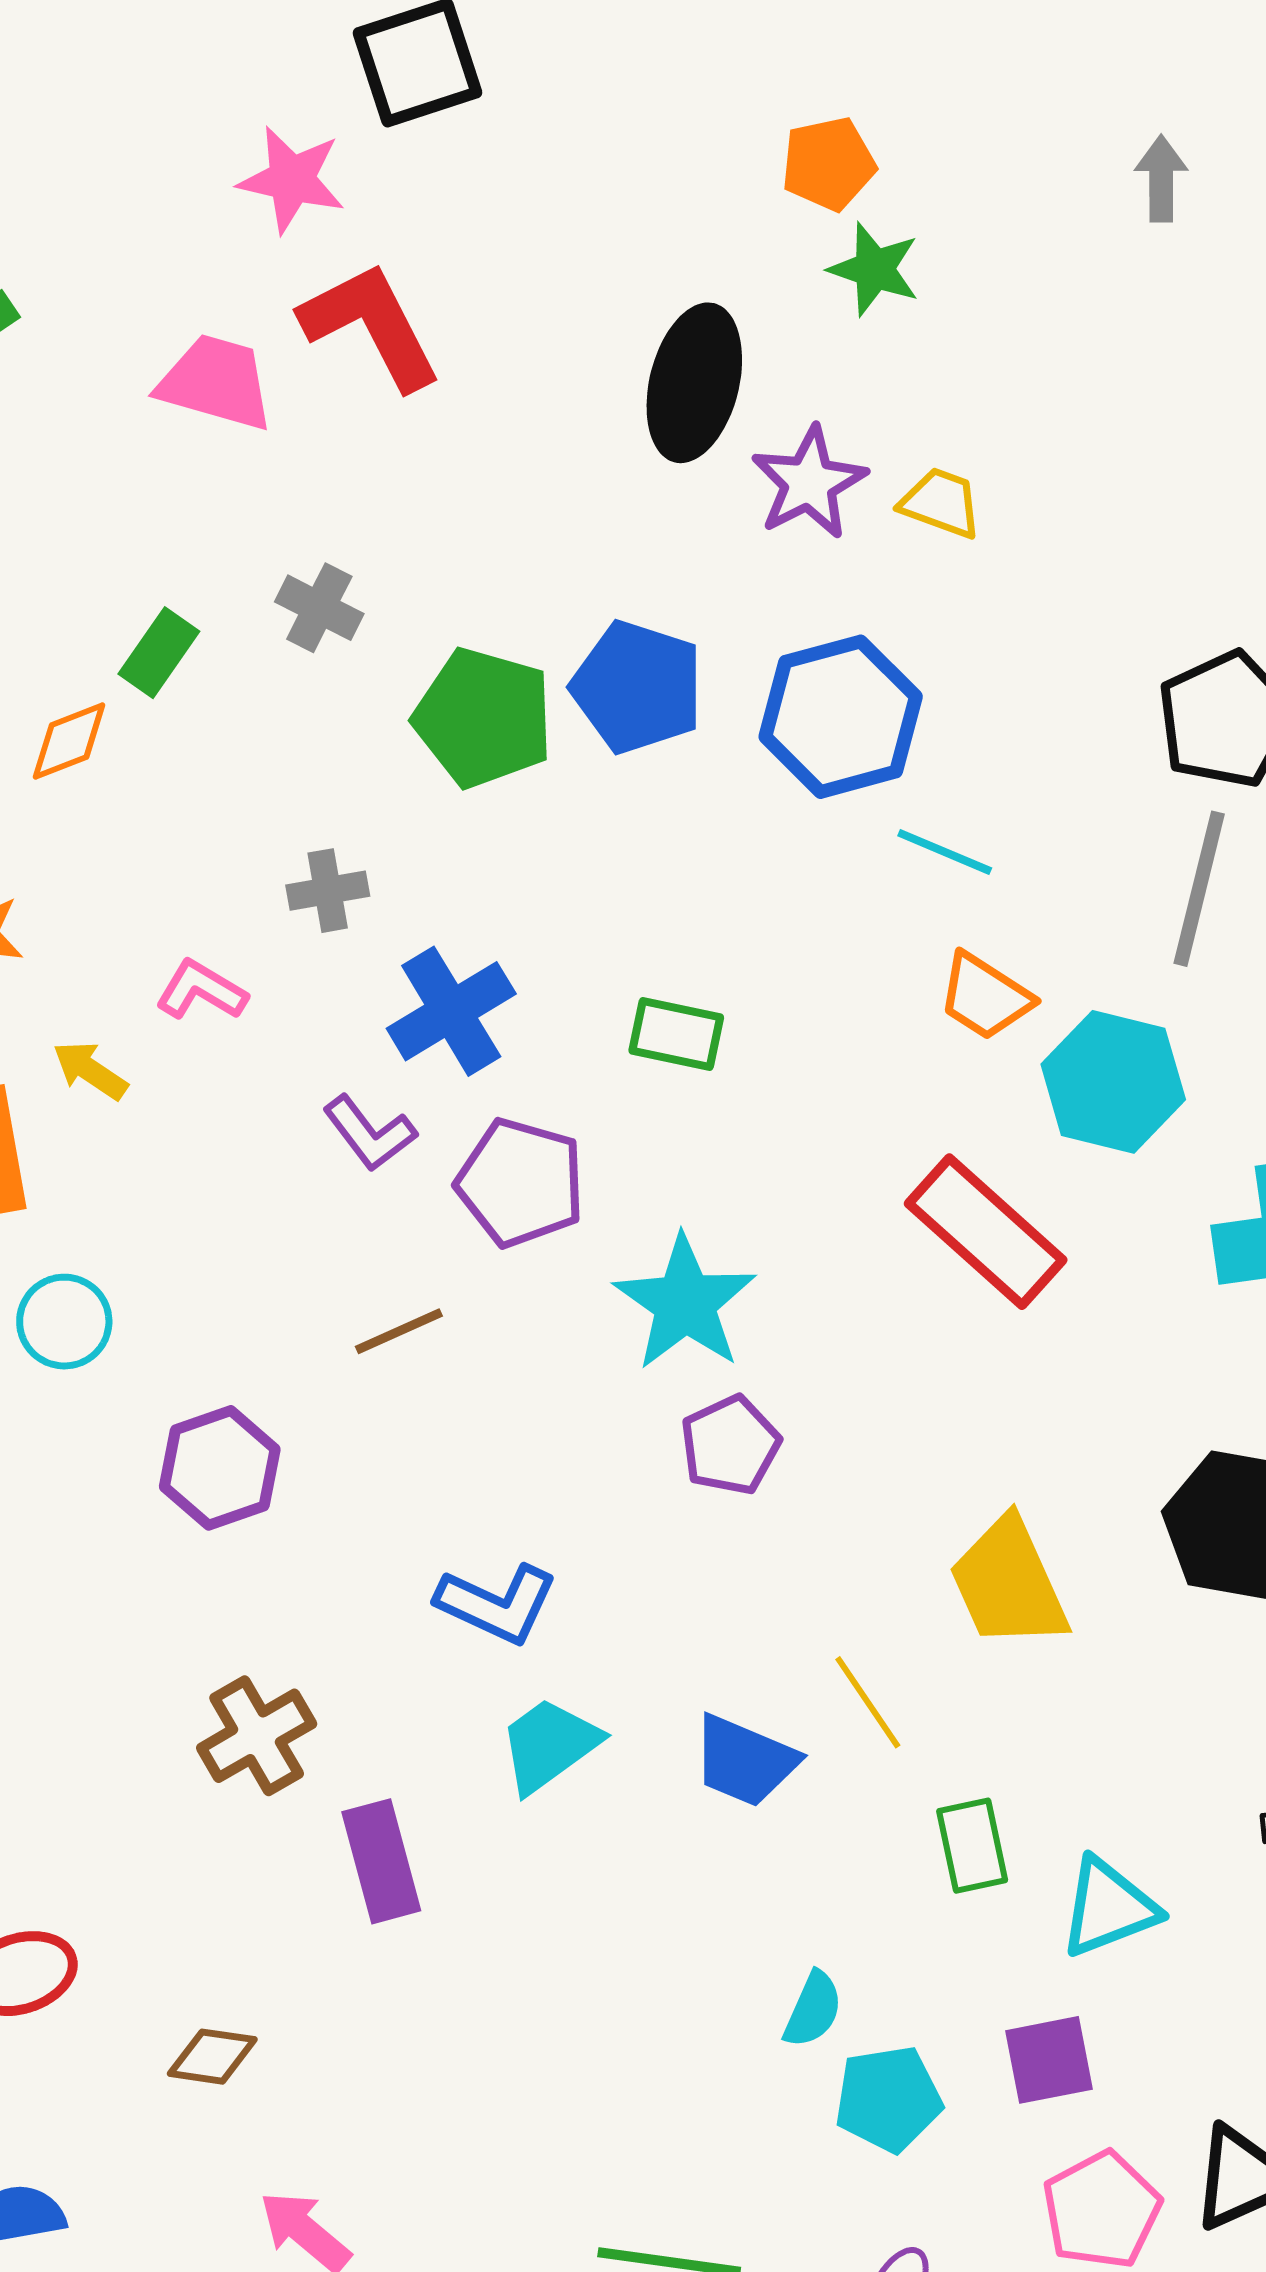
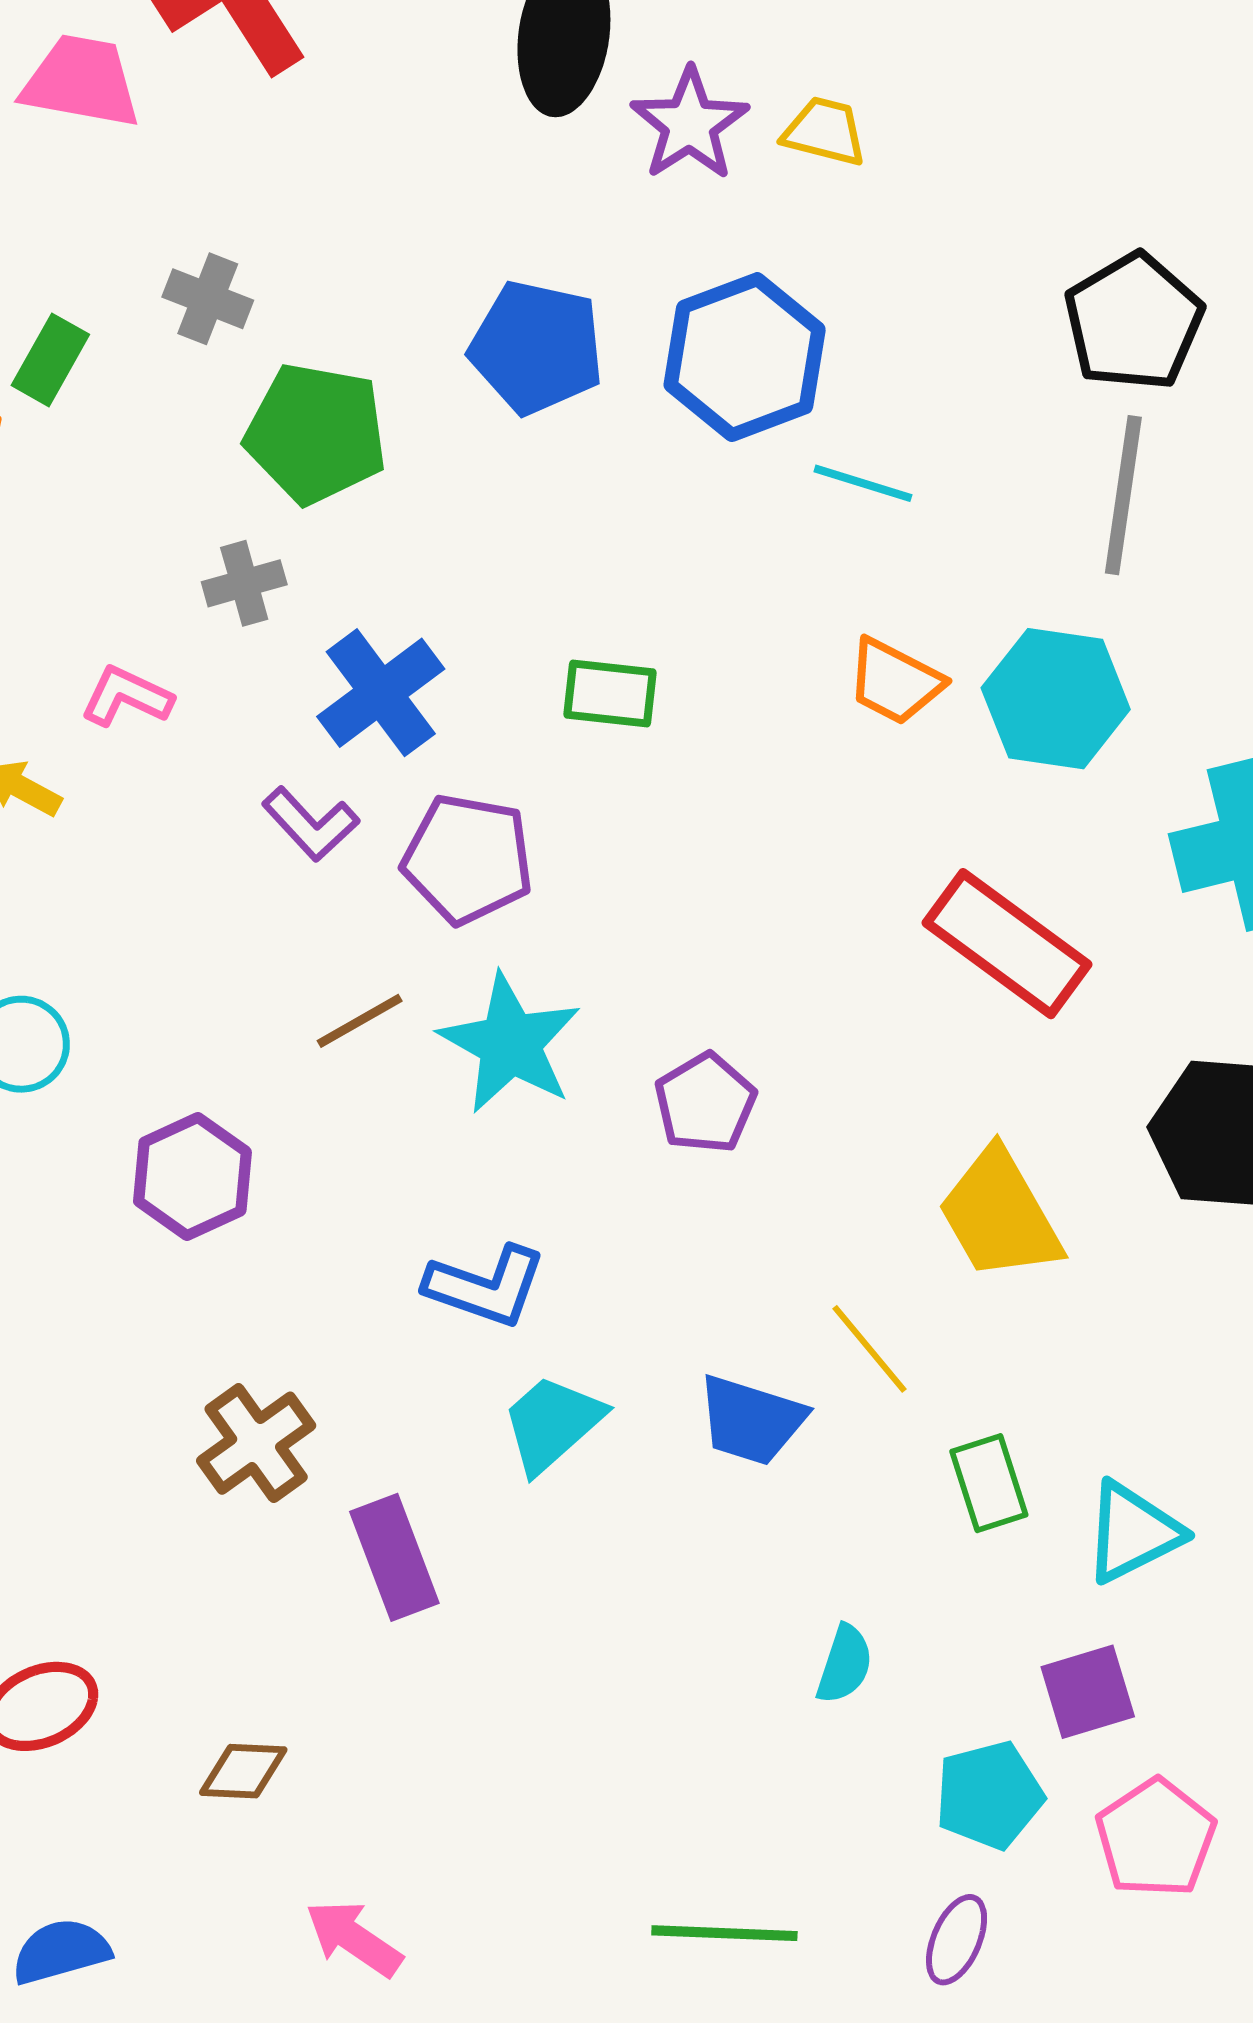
green pentagon: (483, 718) -> (316, 433), moved
orange trapezoid: (985, 997) -> (895, 682), moved
red rectangle: (986, 1232) -> (1007, 944), moved
cyan star: (685, 1303) -> (510, 1044), moved
cyan pentagon: (888, 2099) -> (989, 1795), moved

